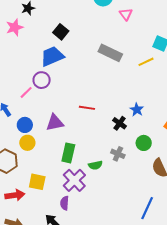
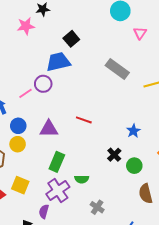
black cross: (120, 123) -> (114, 155), moved
gray cross: (118, 154) -> (97, 207), moved

